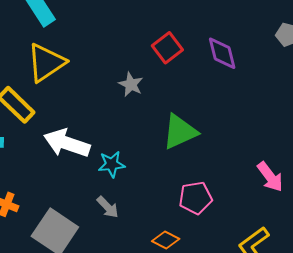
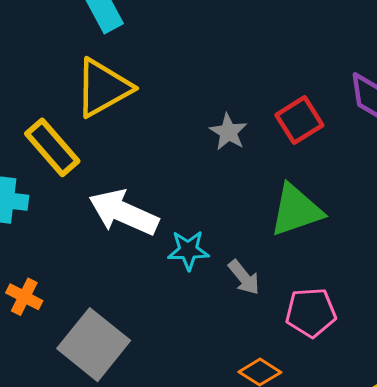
red square: (167, 48) -> (299, 120), moved
gray arrow: (108, 207) -> (244, 277), moved

